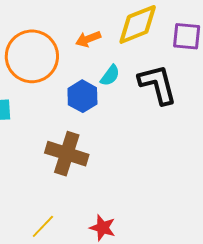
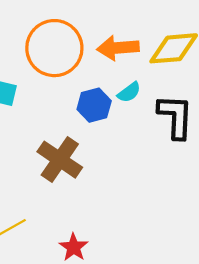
orange arrow: (88, 39) -> (118, 48), size x1.5

